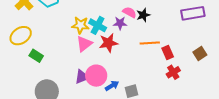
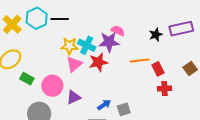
black star: (143, 15) -> (156, 35), moved
purple star: (120, 23) -> (109, 42), size x1.5
red cross: (173, 72) -> (164, 88), turned 32
pink circle: (96, 76) -> (52, 86), moved

